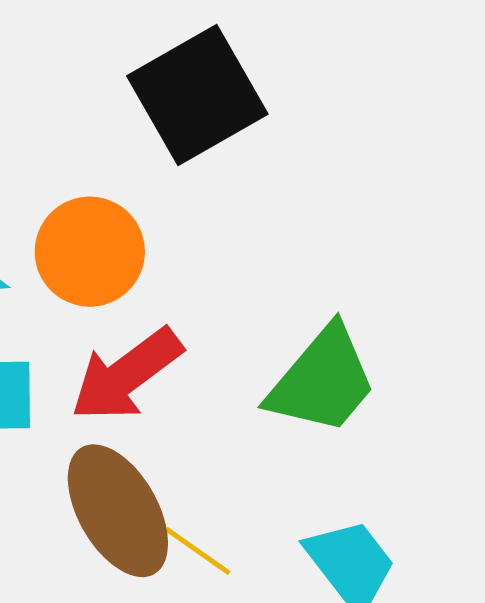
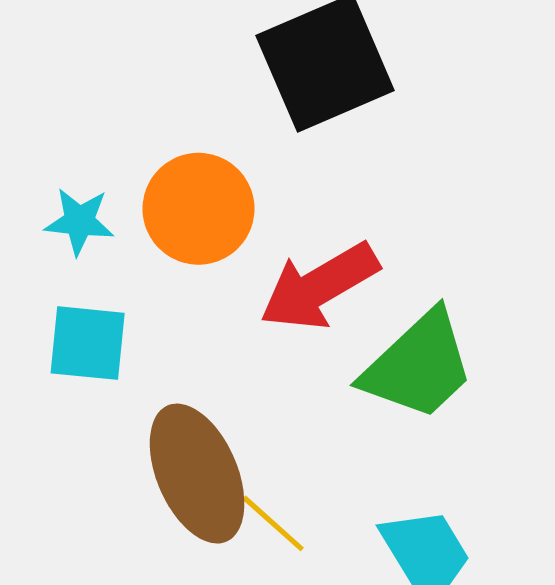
red arrow: (126, 375) -> (319, 286), moved

